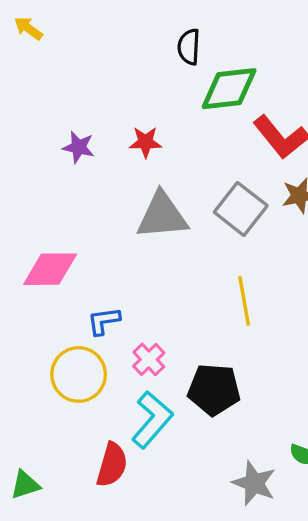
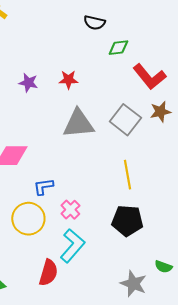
black semicircle: (189, 47) -> (94, 23), turned -80
green diamond: (229, 89) -> (118, 48), size x0.6
black pentagon: (214, 390) -> (127, 221), moved

